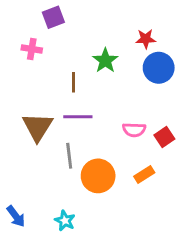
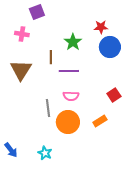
purple line: (78, 117) -> (69, 71), moved
brown triangle: (37, 127) -> (21, 70), moved
pink semicircle: (134, 130) -> (71, 96), moved

